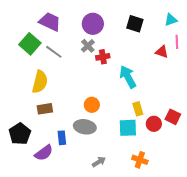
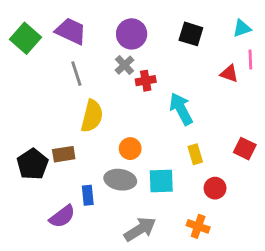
green square: (30, 44) -> (25, 38), moved
gray line: (54, 52) -> (76, 74), turned 36
yellow semicircle: (40, 82) -> (92, 116), moved
red square: (173, 117) -> (245, 149), moved
red circle: (154, 124) -> (215, 188), moved
cyan square: (128, 128) -> (161, 181), moved
black pentagon: (20, 134) -> (33, 164), moved
gray arrow: (99, 162) -> (140, 229), size x1.6

